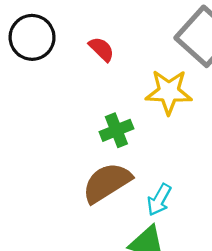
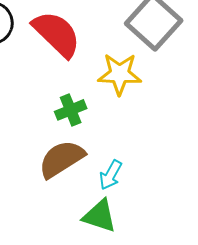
red semicircle: (101, 49) -> (57, 34), size x2.0

